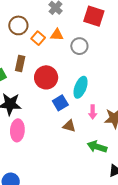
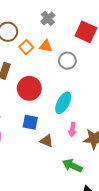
blue square: (60, 103) -> (30, 122), moved, turned 35

